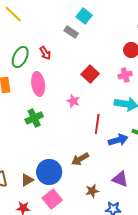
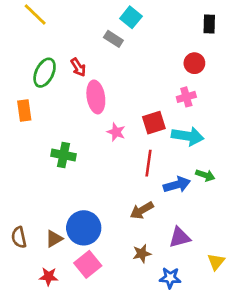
red square: (90, 74) -> (154, 123), moved, turned 30
pink ellipse: (38, 84) -> (96, 97), moved
green cross: (34, 118) -> (63, 155), turned 36
brown arrow: (80, 159) -> (142, 210), moved
purple triangle: (120, 179) -> (180, 237), turned -36

